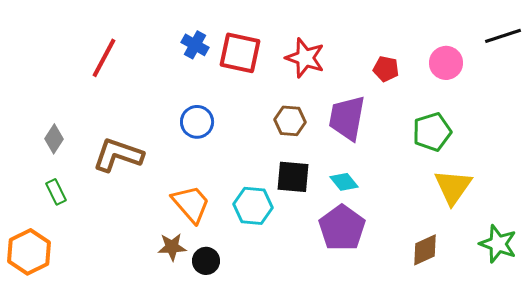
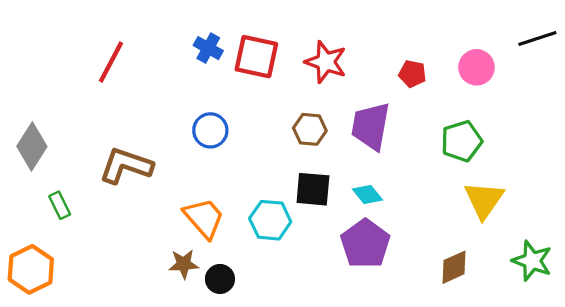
gray diamond: (54, 139) -> (32, 146), moved, size x1.5

